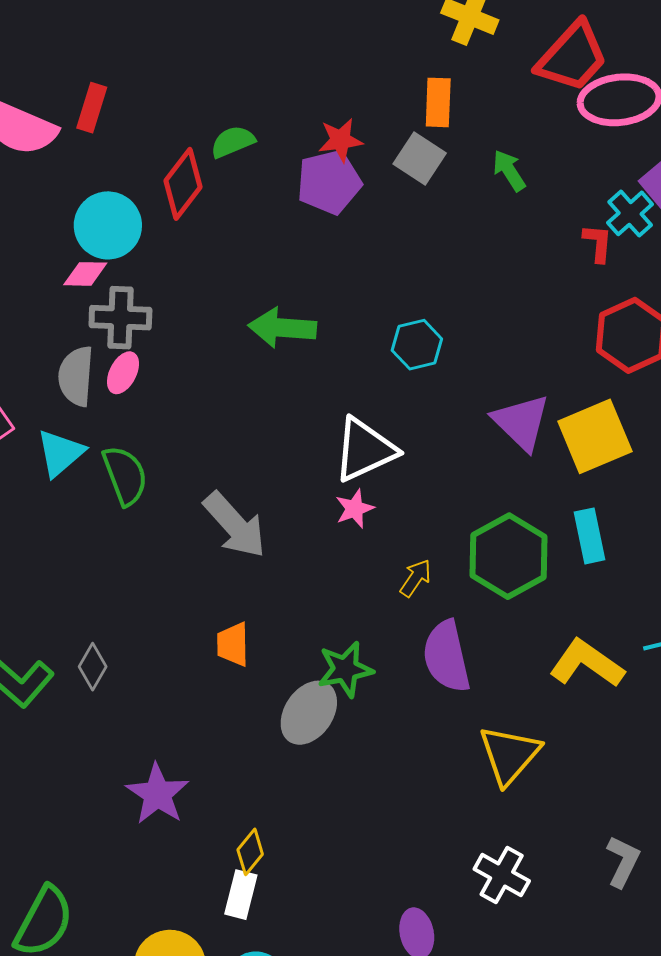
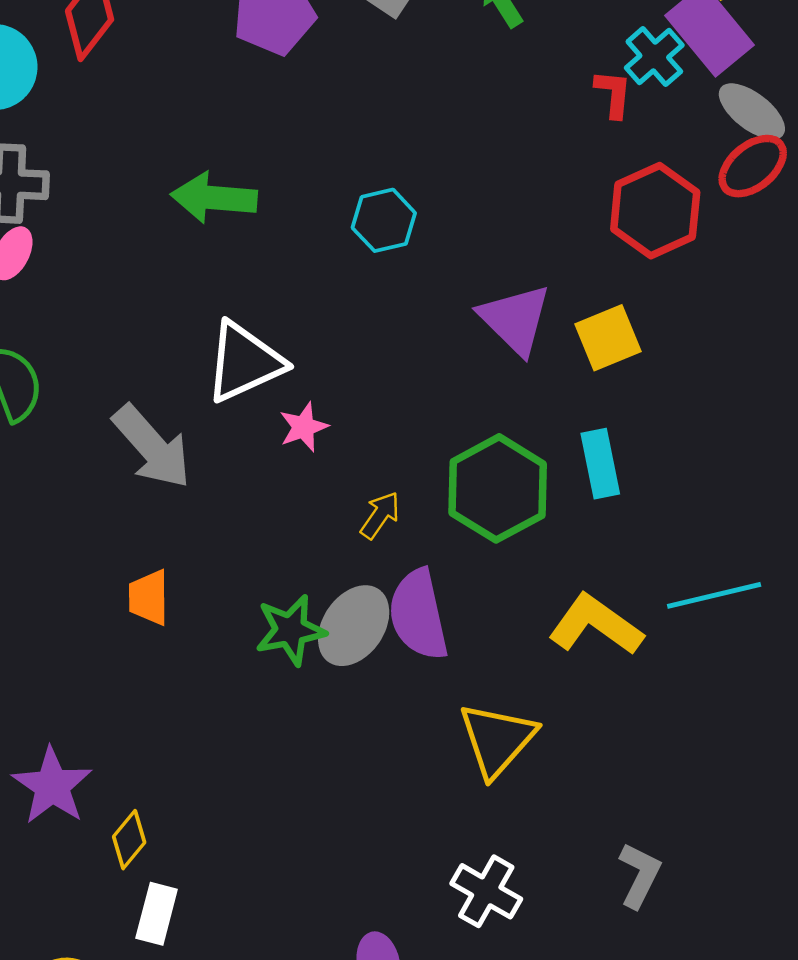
yellow square: (595, 436) -> (608, 338), size x0.7
white triangle: (365, 450) -> (244, 362), moved
gray ellipse: (309, 713) -> (354, 626), moved
yellow diamond: (250, 852) -> (129, 840), moved

